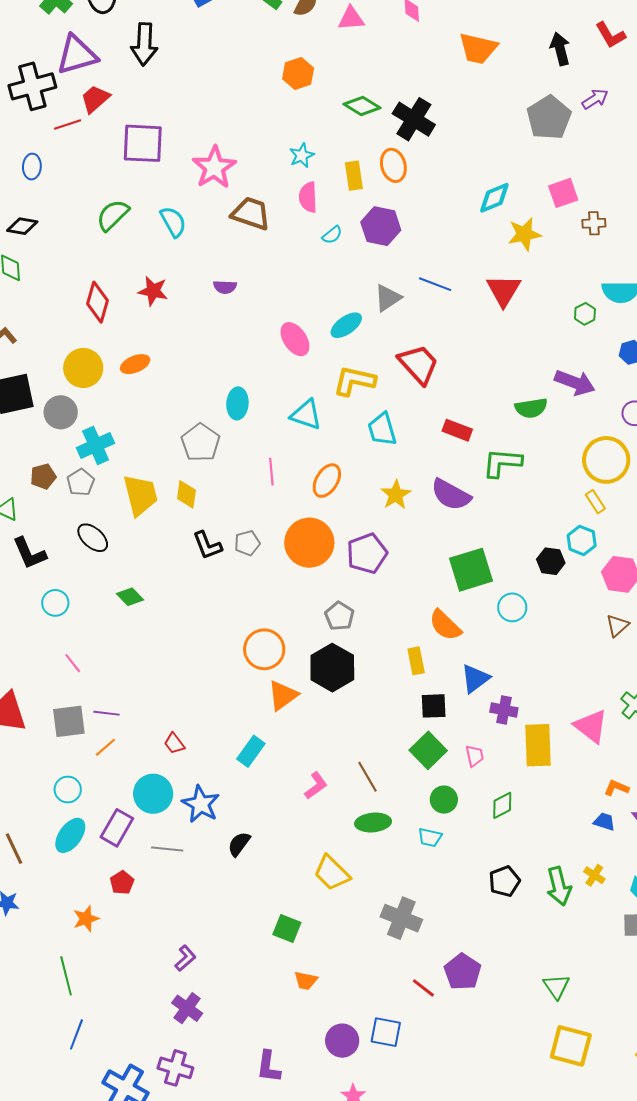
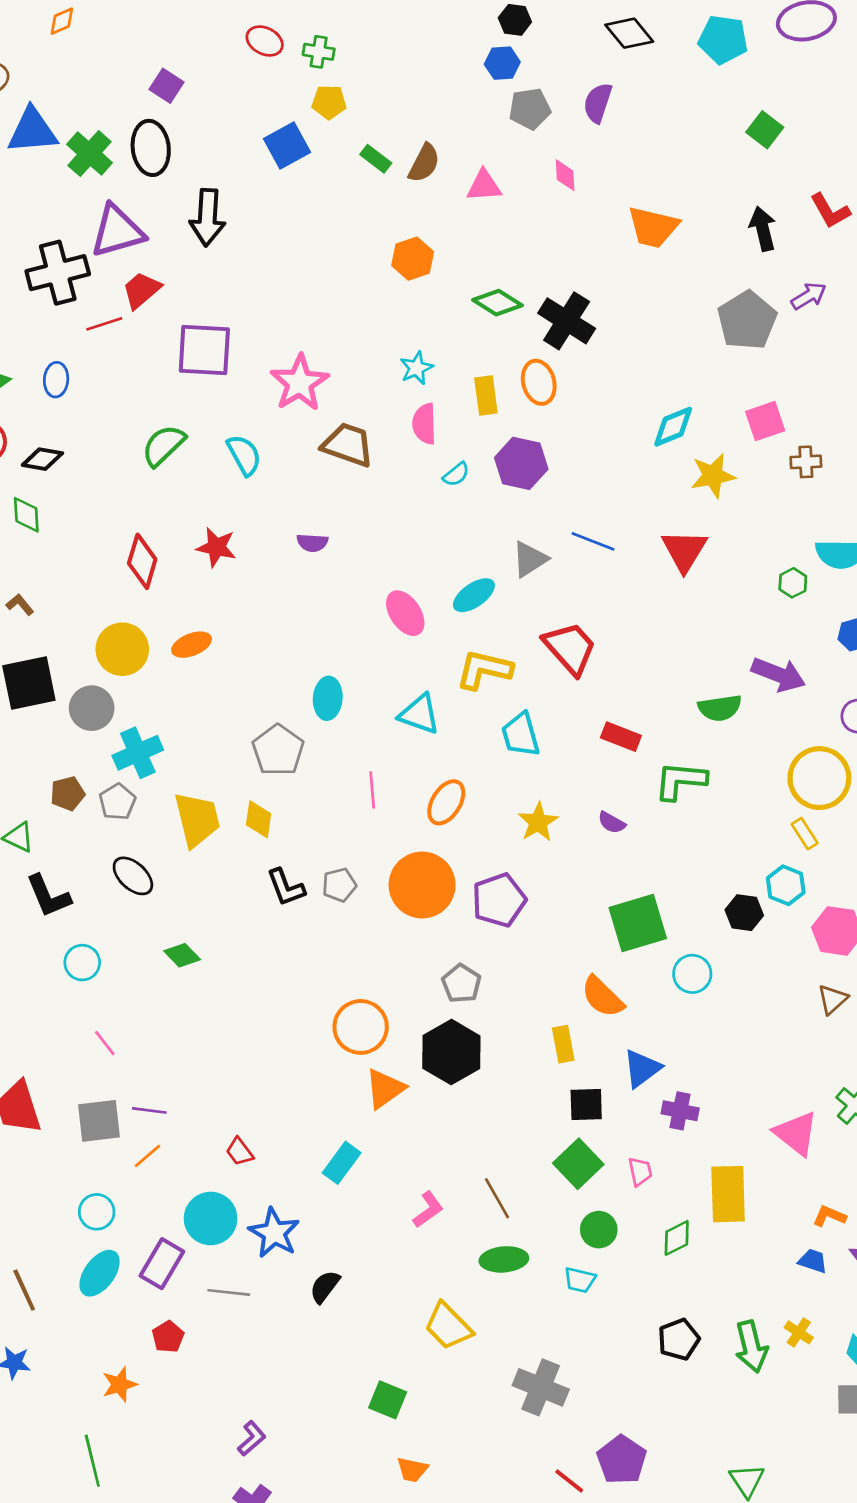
purple semicircle: (451, 495) -> (612, 823), size x0.5
yellow rectangle: (538, 745) -> (728, 1194), moved

